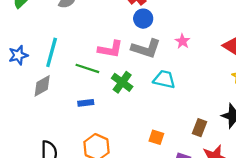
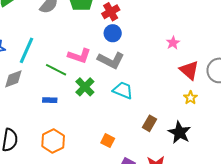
pink star: (182, 41) -> (173, 43), moved
brown rectangle: (200, 128) -> (150, 123), moved

